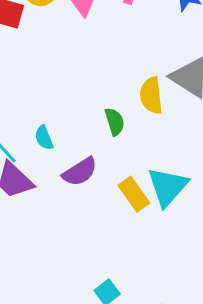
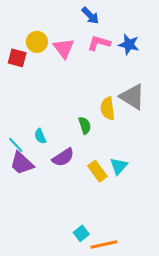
cyan triangle: (168, 187) -> (119, 166), size x0.7

